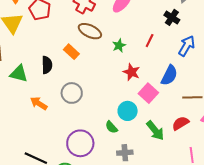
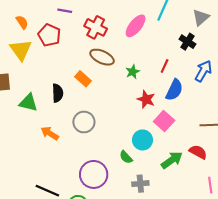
blue semicircle: (169, 75) -> (174, 90), moved
red semicircle: (181, 123) -> (198, 152), turned 60
green arrow: (155, 131) -> (172, 160), turned -85

